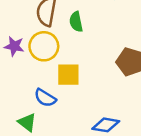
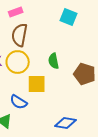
green semicircle: (76, 22) -> (54, 61), moved

